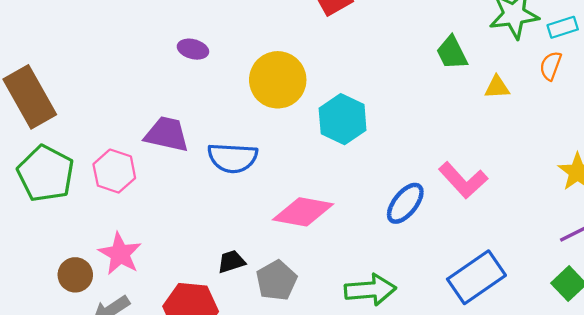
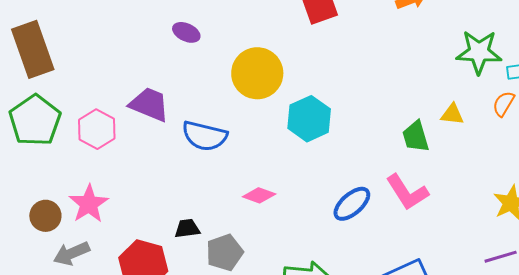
green trapezoid: (452, 53) -> (416, 136), moved
pink diamond: (303, 212) -> (259, 195), size x0.6

